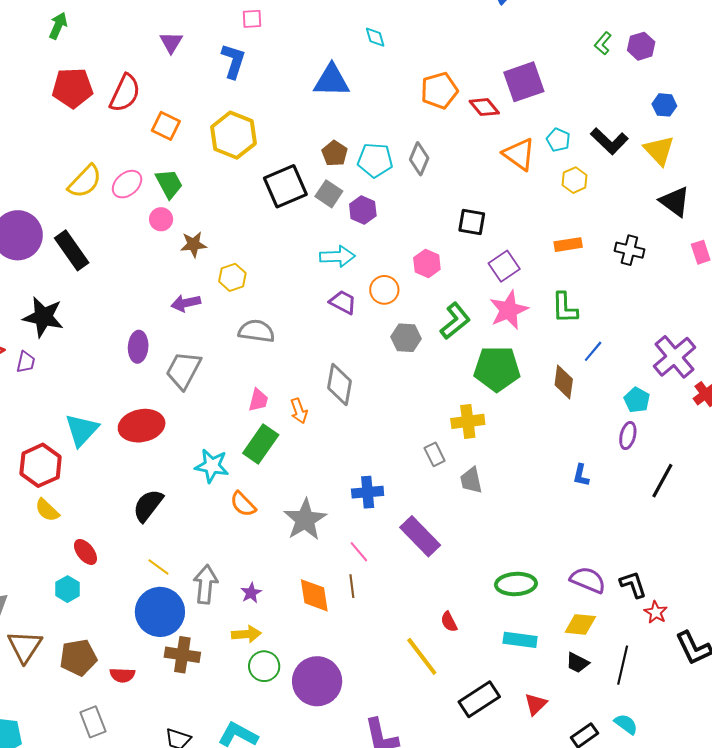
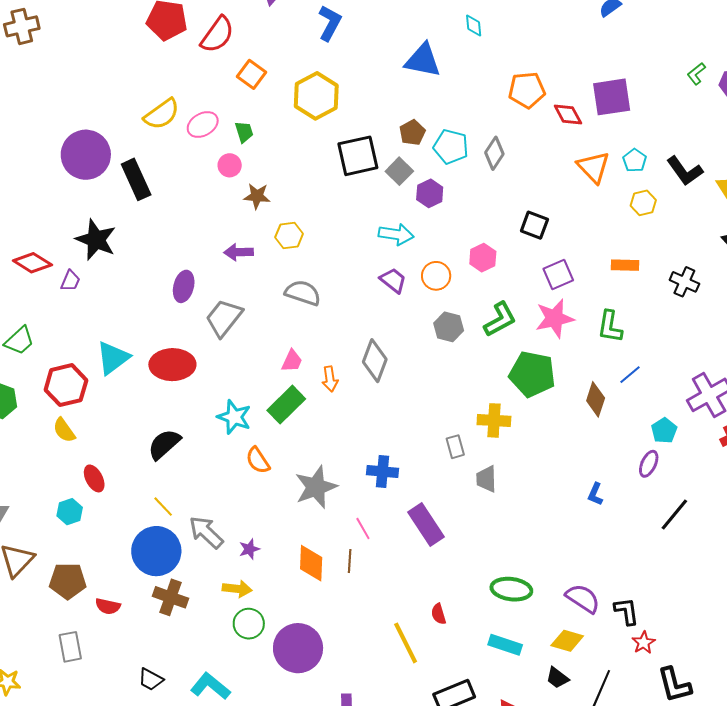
green trapezoid: (169, 184) -> (244, 132), size x0.7
gray arrow: (205, 584) -> (206, 532), turned -63

